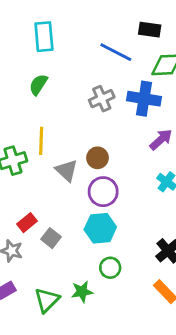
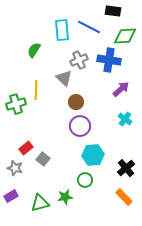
cyan rectangle: (44, 37) -> (62, 30), moved
gray triangle: (66, 170) -> (64, 78), moved
cyan hexagon: (100, 228) -> (93, 155), moved
green triangle: (47, 300) -> (40, 203), turned 30

